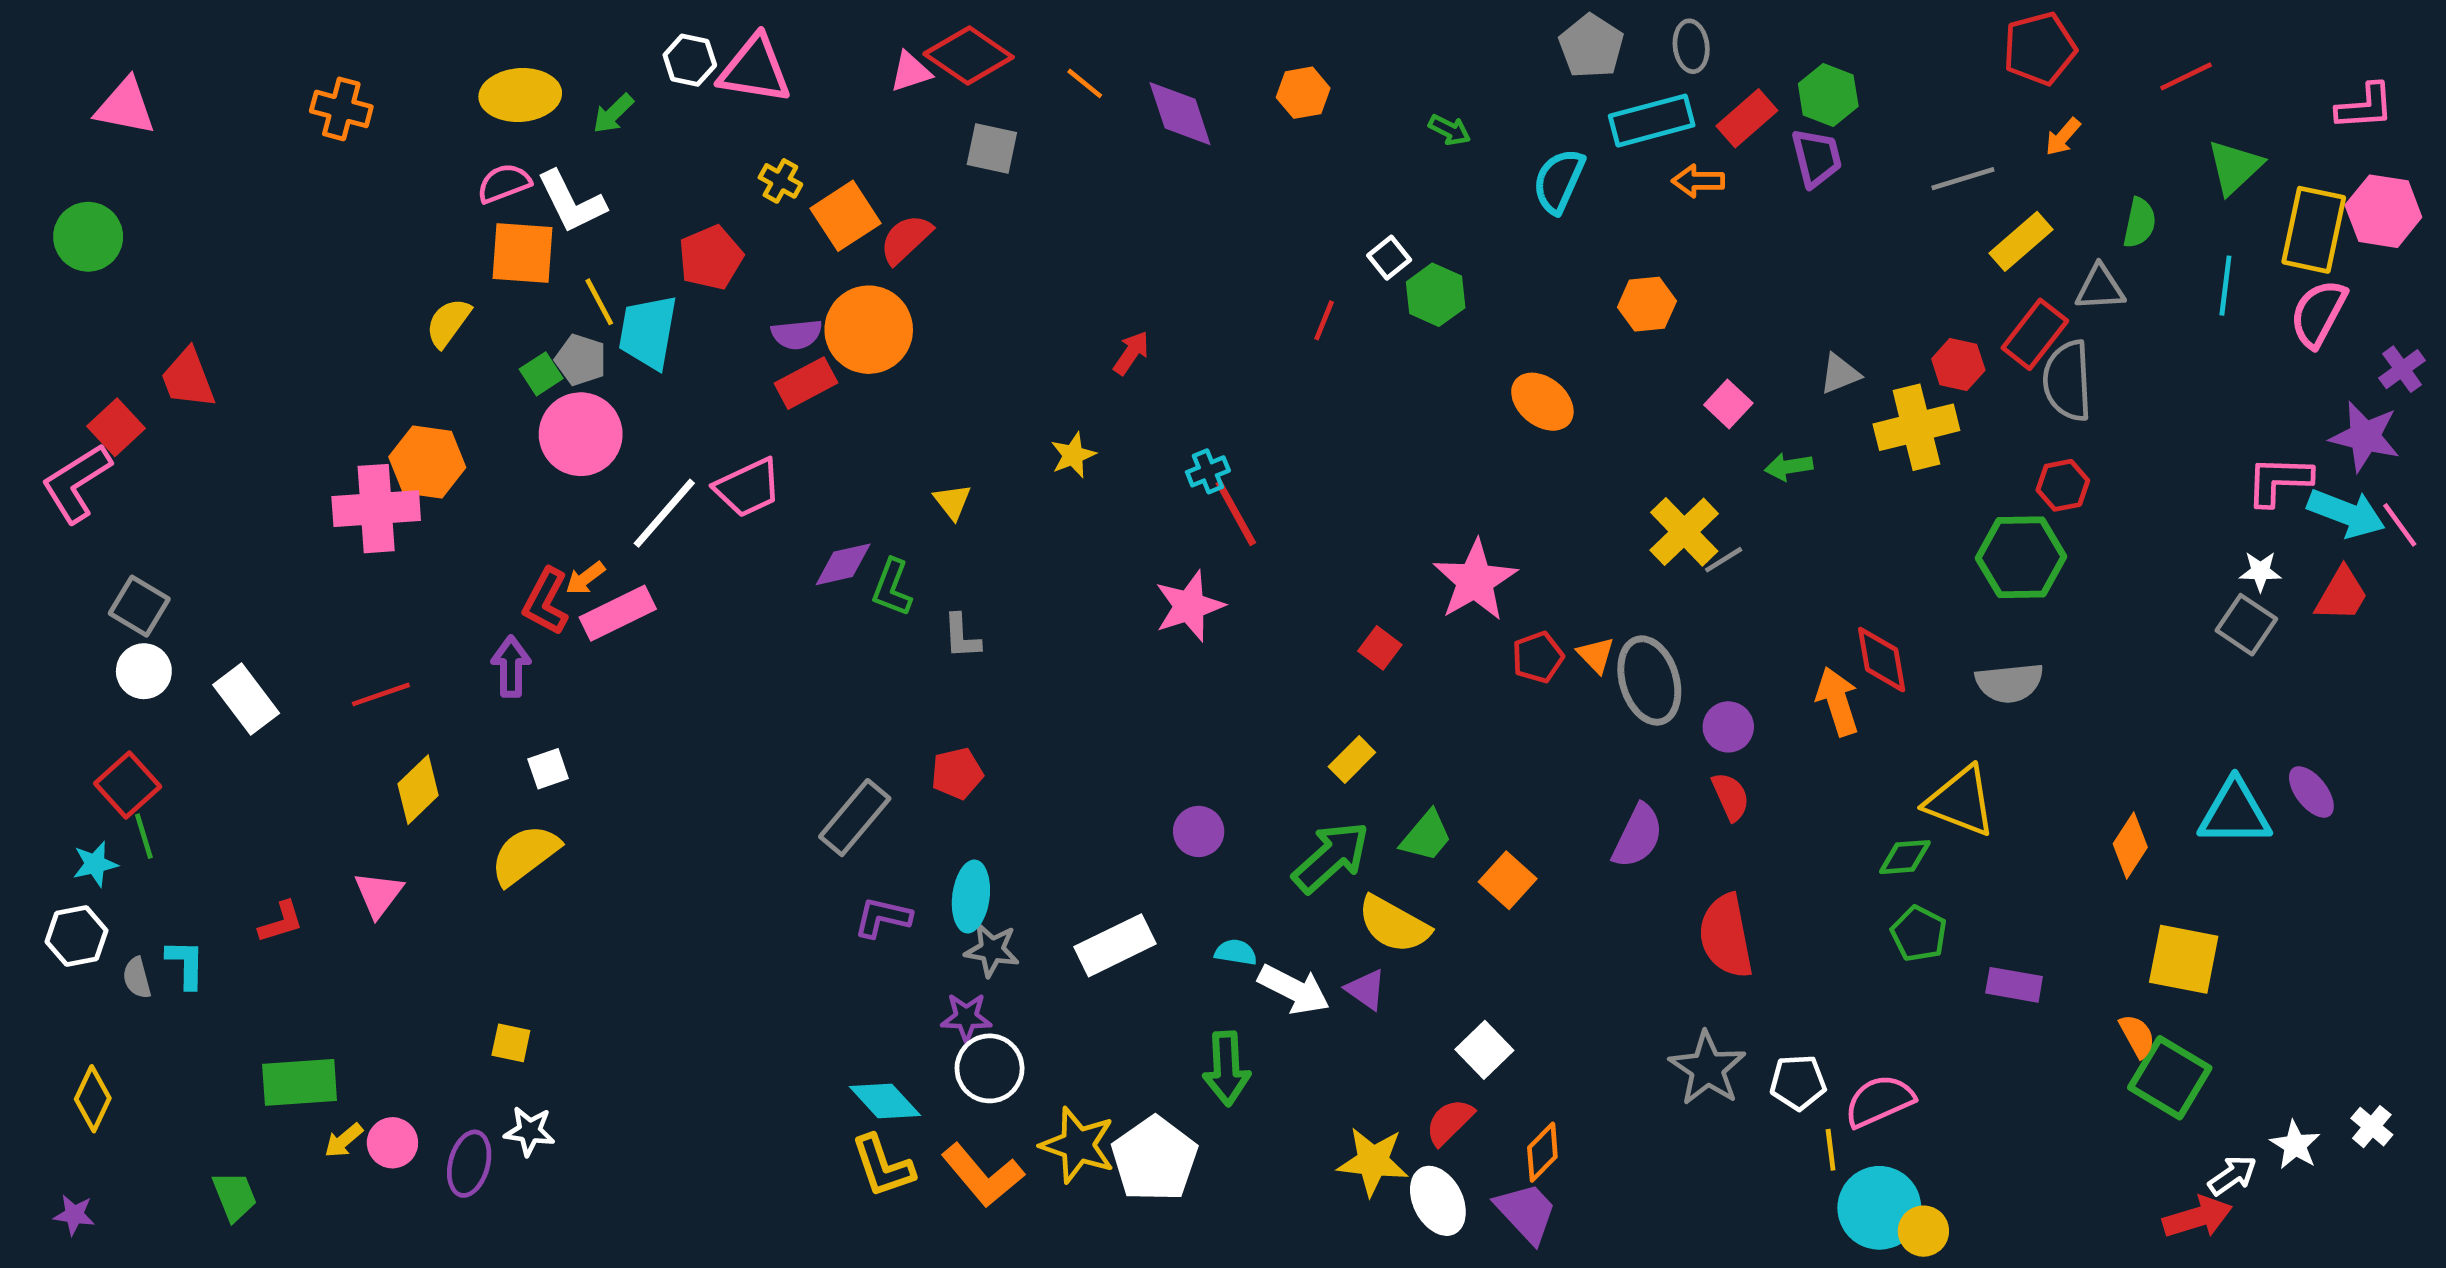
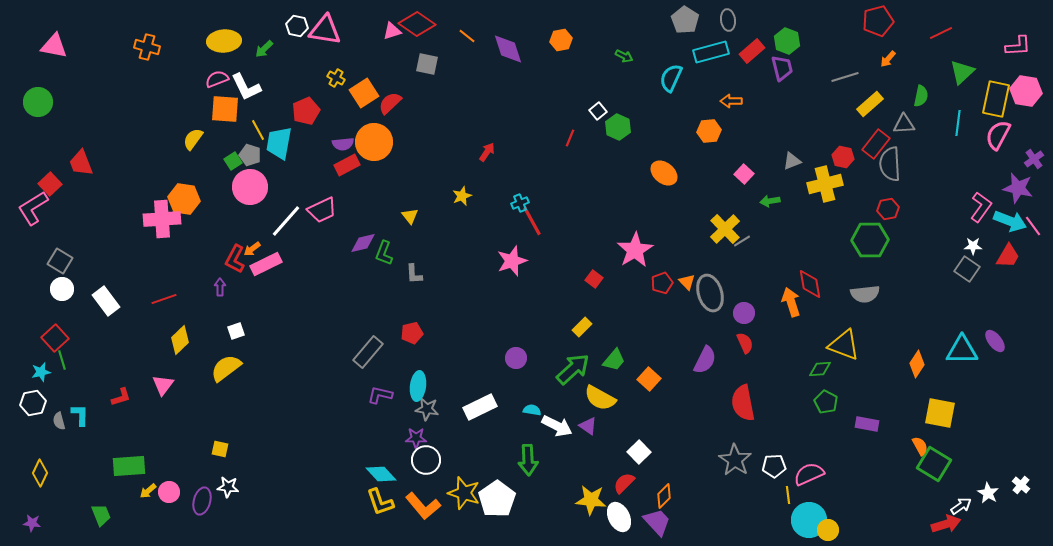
orange arrow: (1698, 181) -> (731, 101), moved
pink L-shape: (2279, 481) -> (981, 207), turned 124
purple arrow: (511, 667) -> (220, 287), size x0.7

